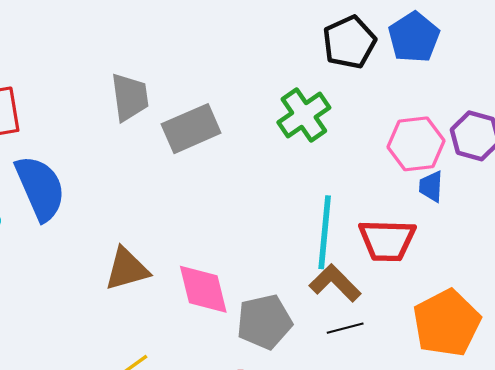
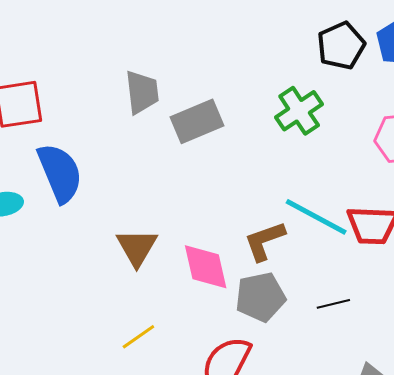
cyan line: (325, 232) -> (316, 217), turned -68
brown triangle: (127, 269) -> (137, 247), turned -45
brown L-shape: (335, 283) -> (265, 241), moved, turned -66

